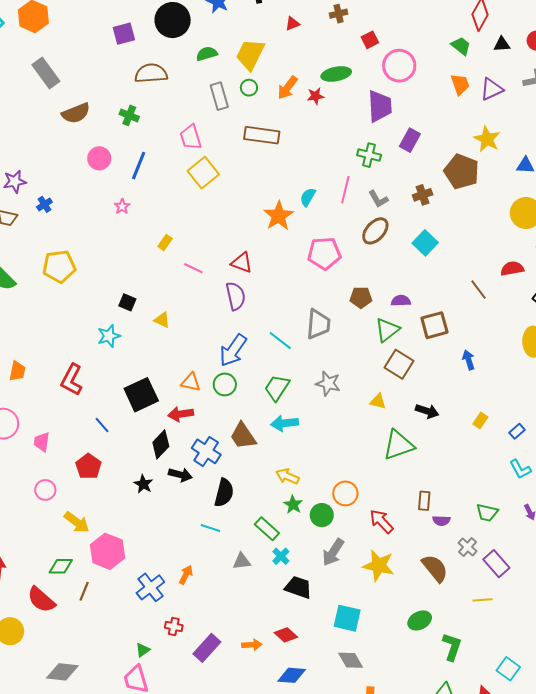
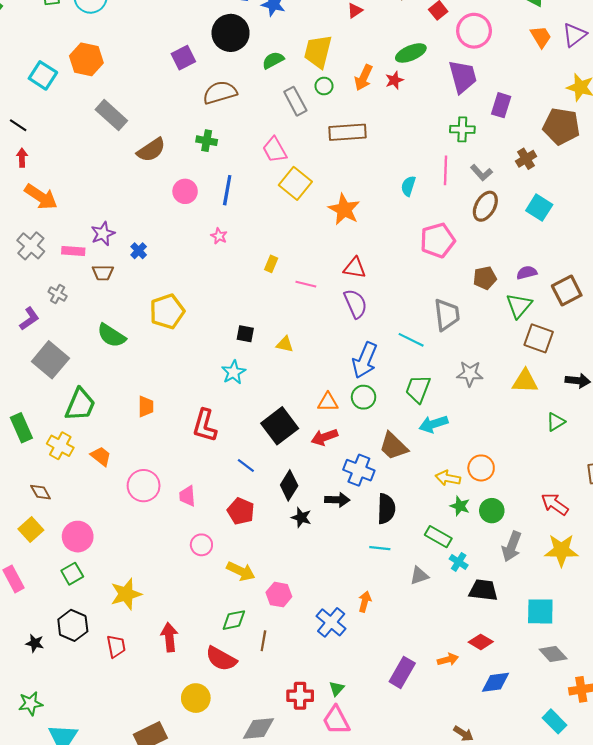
orange star: (279, 216) -> (344, 209), moved
orange trapezoid: (17, 371) -> (146, 406), moved
yellow triangle: (378, 401) -> (525, 381), size x1.5
black diamond: (161, 444) -> (289, 485), moved
green triangle: (398, 445) -> (556, 422), size x0.6
orange circle: (345, 493) -> (481, 468), moved
pink hexagon: (108, 551) -> (279, 595), size x0.7
red cross: (174, 626) -> (300, 696), moved, size x1.4

